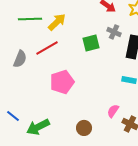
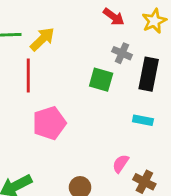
green square: (91, 43) -> (101, 80), moved, turned 30
red line: (47, 48) -> (28, 76), turned -60

